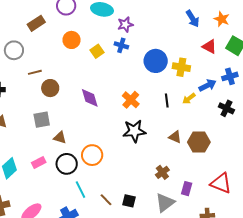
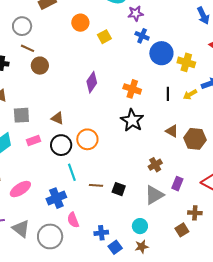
blue cross: (121, 45) -> (142, 36), moved
brown line: (35, 72) -> (27, 48), moved, turned 32
brown circle: (50, 88) -> (40, 66), moved
purple diamond: (90, 98) -> (92, 82), turned 45
orange cross: (131, 100) -> (132, 89), turned -30
gray square: (42, 120) -> (21, 115), moved
black star: (134, 131) -> (132, 120), turned 30
brown line: (106, 200) -> (96, 185), turned -48

